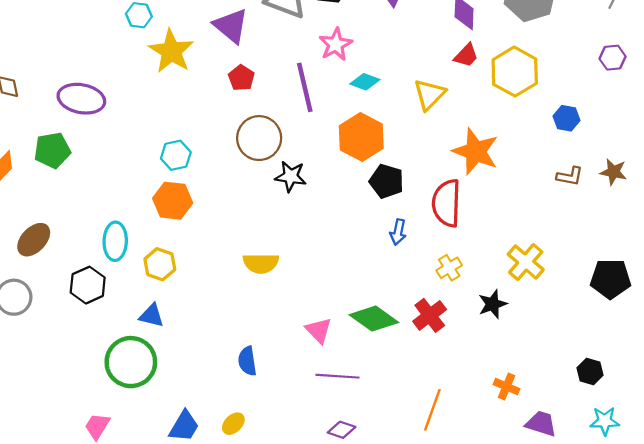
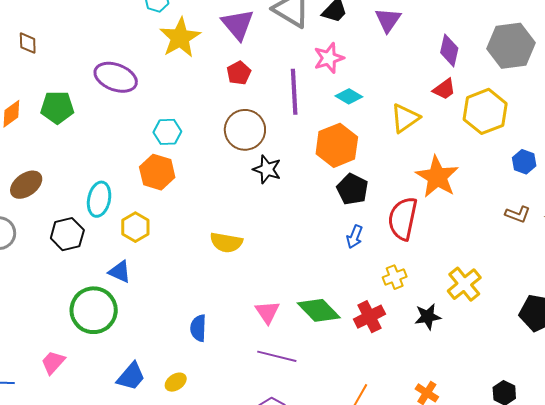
purple ellipse: (81, 99) -> (116, 77), moved

